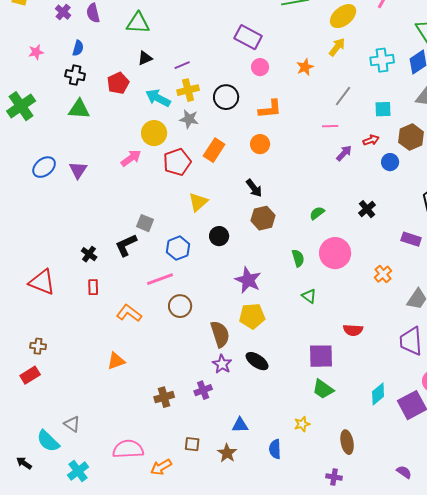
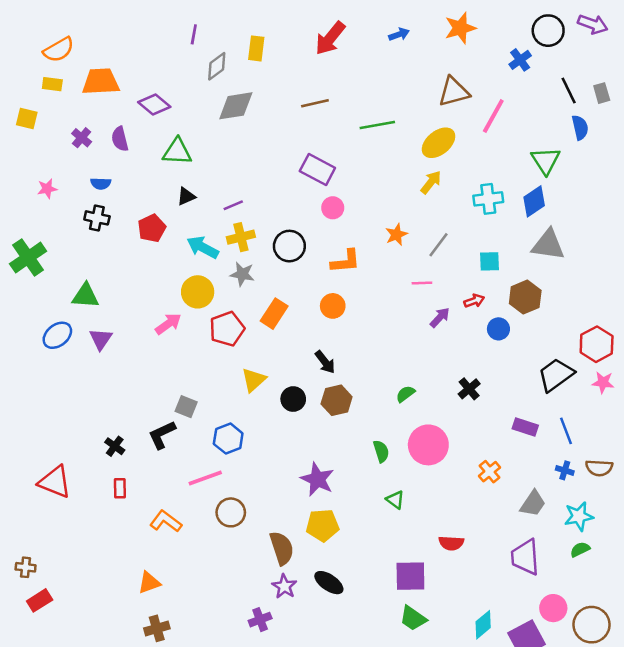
blue semicircle: (78, 48) -> (101, 184), turned 77
orange star: (305, 67) -> (396, 235), moved
green triangle: (79, 109) -> (85, 296), moved
black circle: (219, 236) -> (293, 399), moved
brown cross: (38, 346) -> (26, 567), moved
brown cross: (164, 397) -> (157, 628), moved

